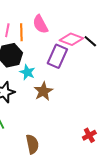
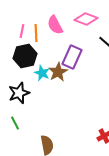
pink diamond: (71, 39) -> (86, 19), moved
brown star: (43, 91) -> (58, 72), moved

